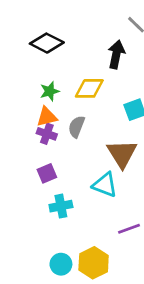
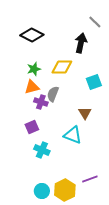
purple cross: (47, 134) -> (41, 102), moved
brown triangle: (122, 154) -> (85, 113), size x0.6
cyan cross: (61, 206) -> (42, 150), turned 35
purple line: (129, 229) -> (90, 179), moved

